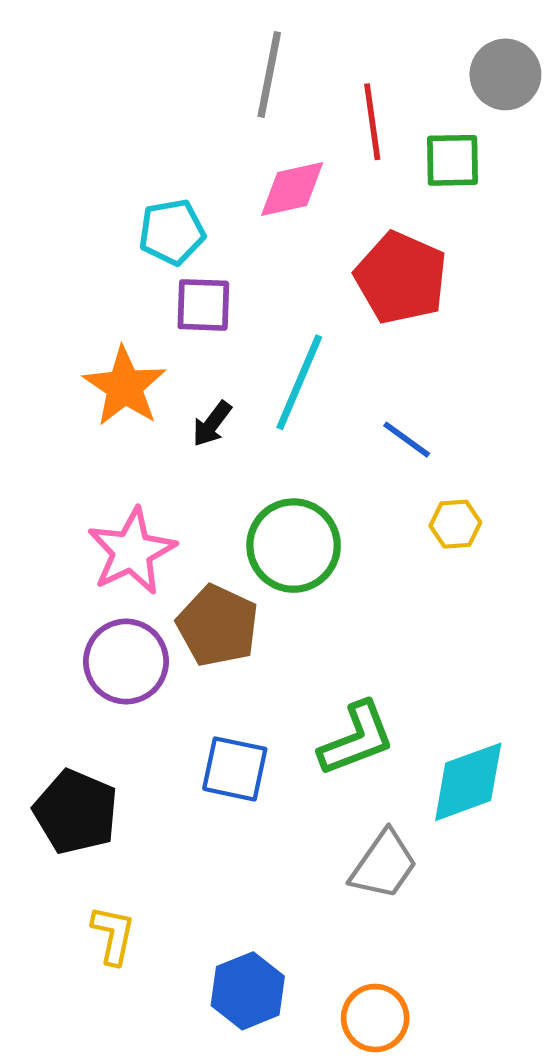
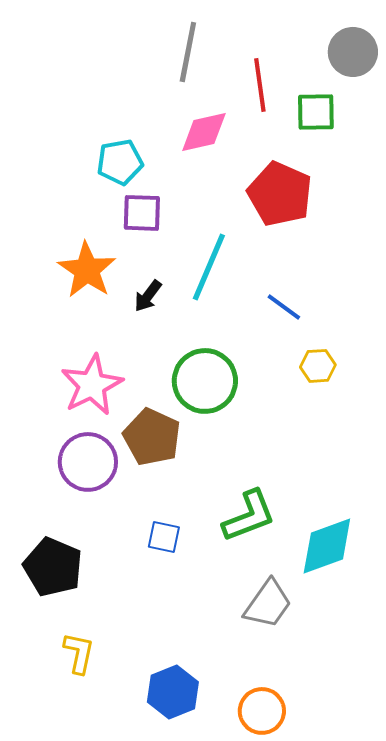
blue square: (235, 769) -> (164, 537), size x0.7

